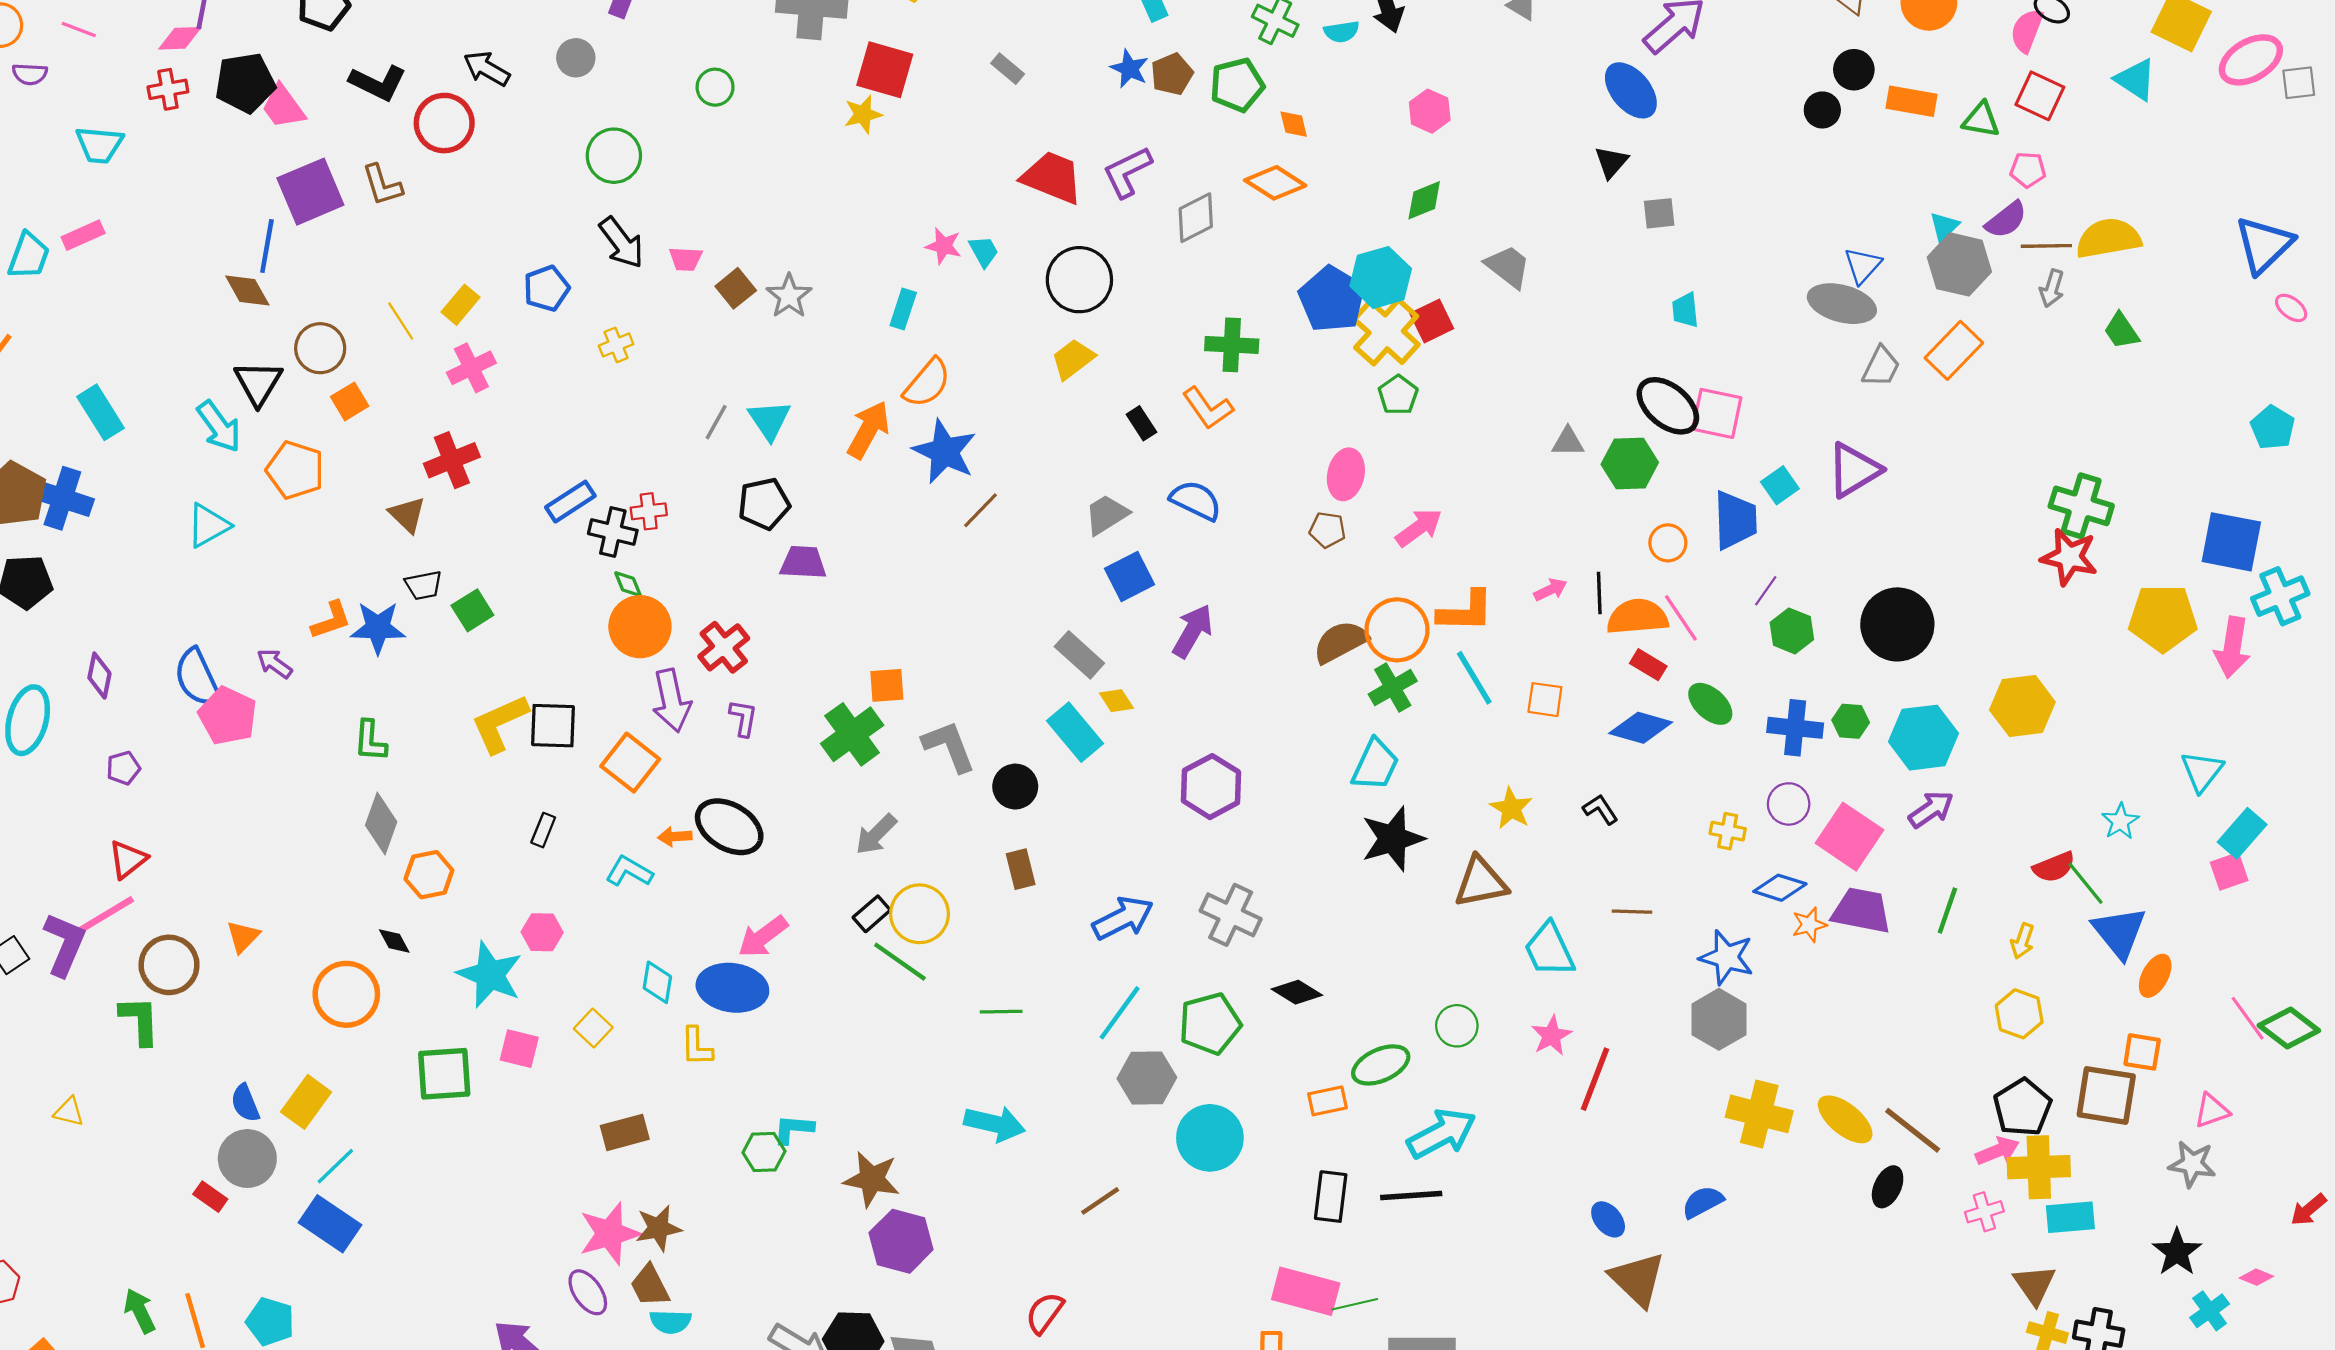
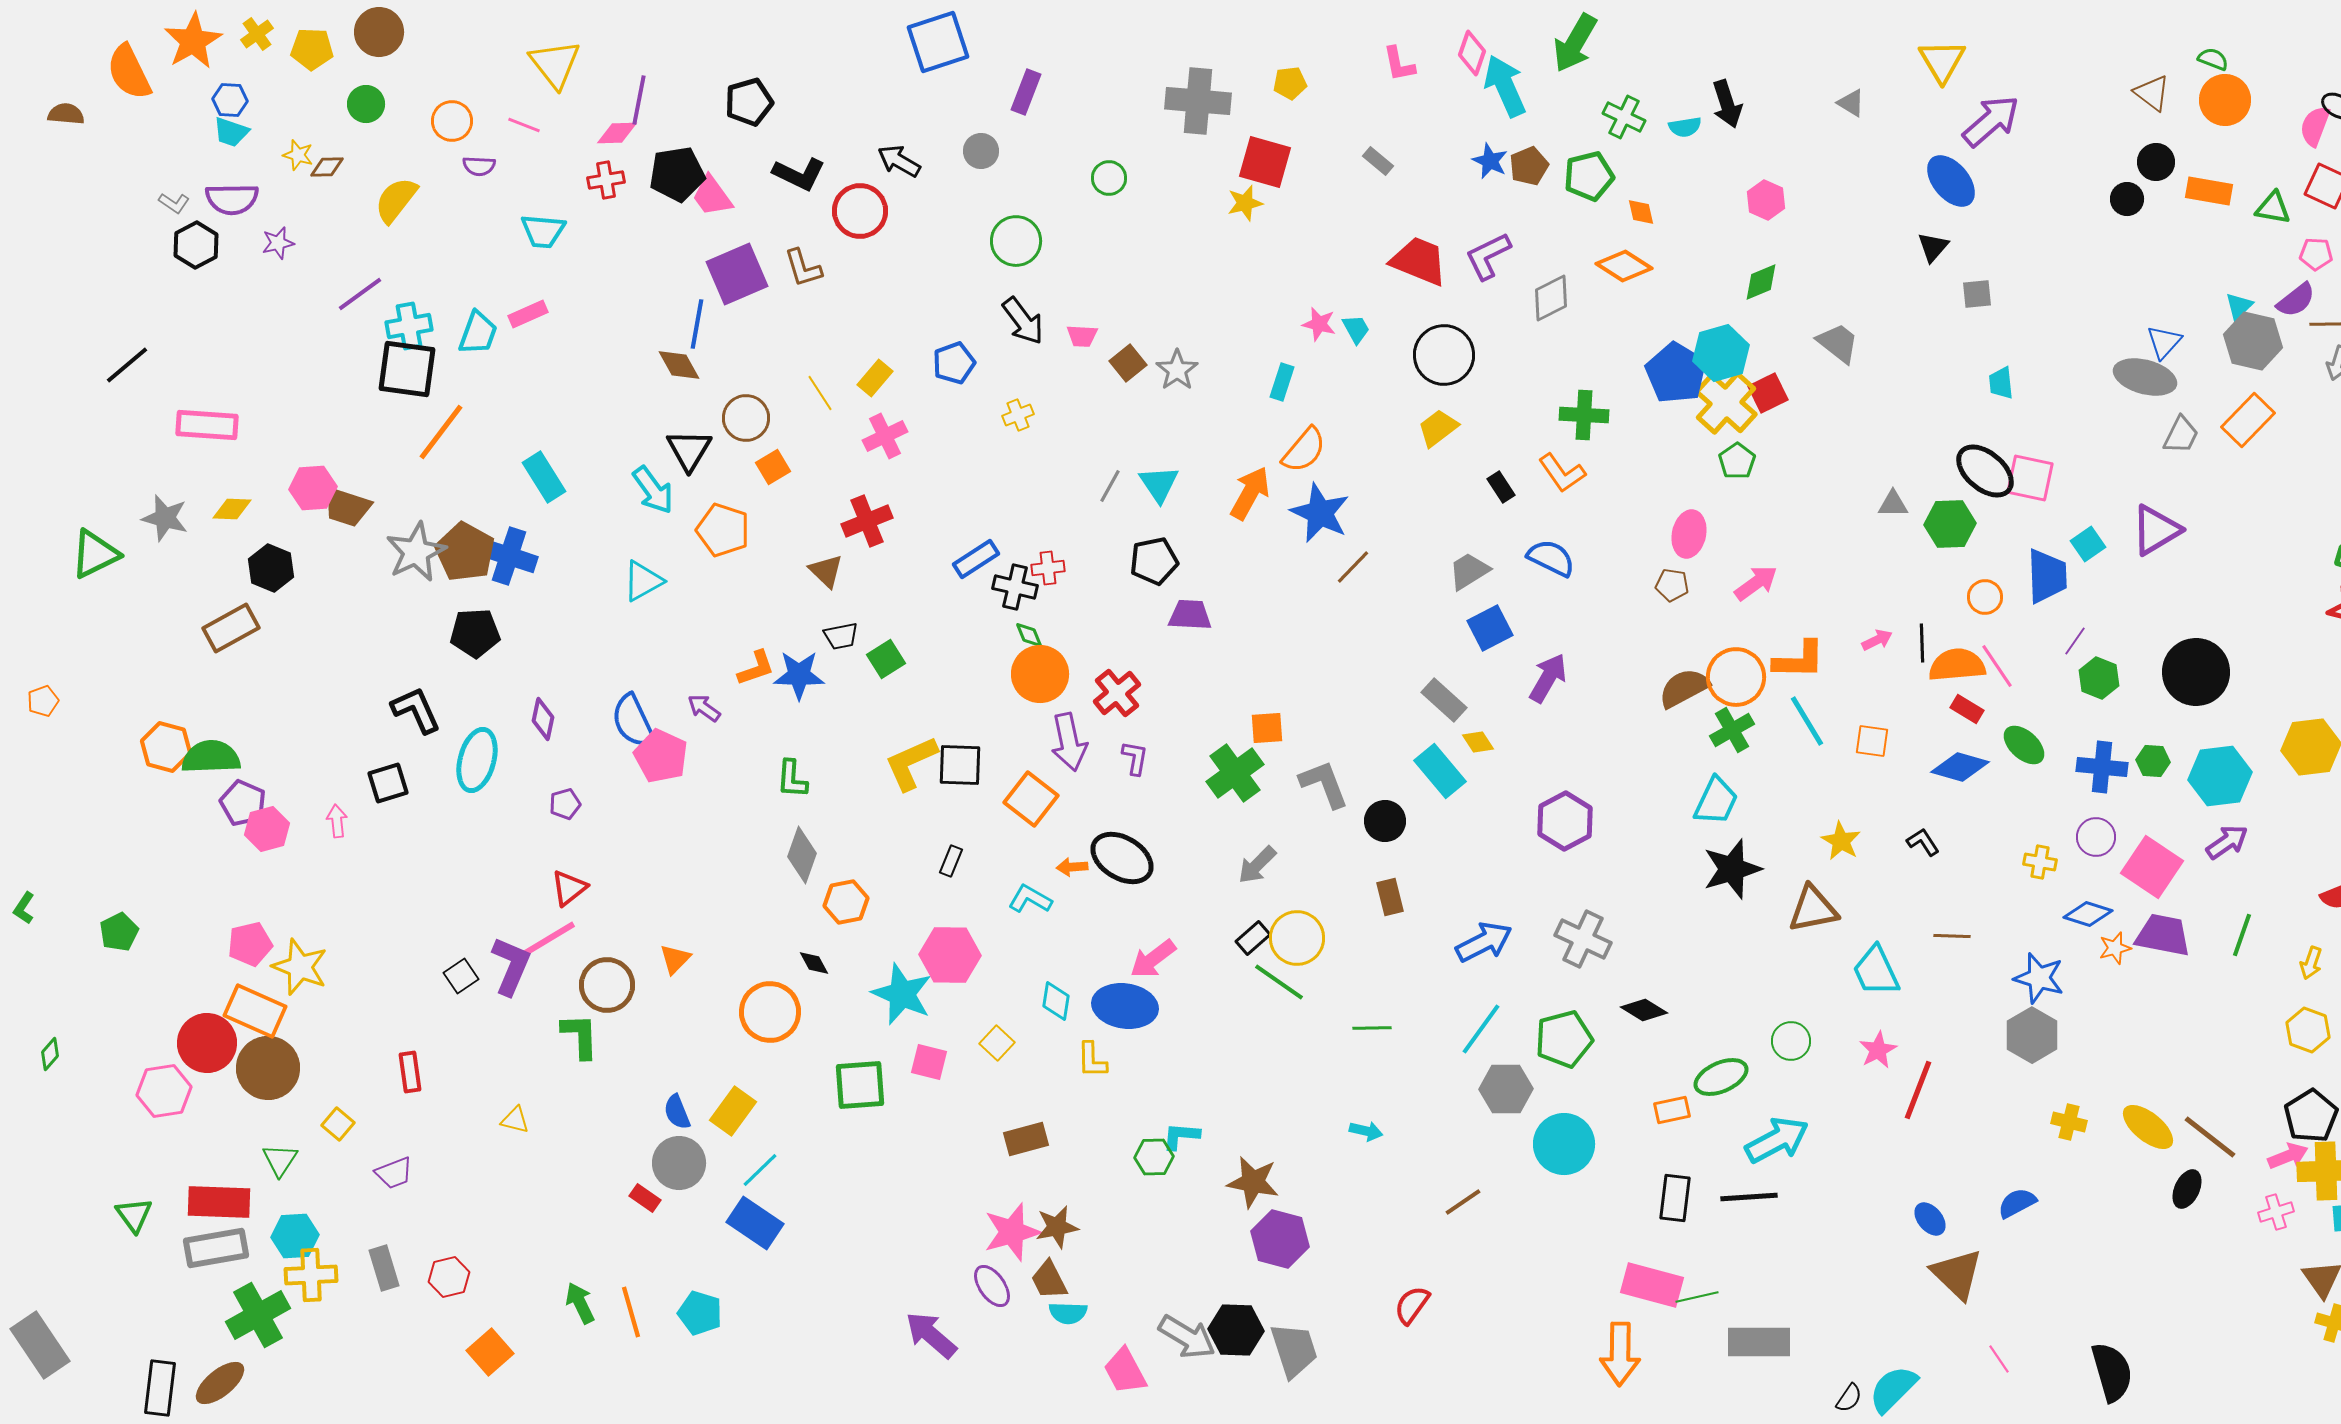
pink hexagon: (542, 932) -> (950, 955), size x1.6
yellow cross: (1759, 1114) -> (2069, 1122), size x0.6
cyan arrow: (995, 1124) -> (1366, 1131), size x0.6

